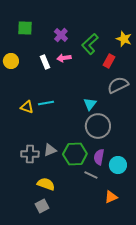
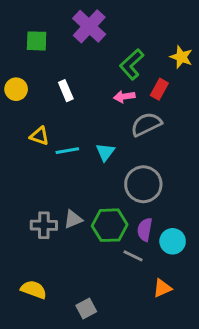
purple cross: (61, 35) -> (89, 26), moved, size x1.6
pink arrow: (64, 58) -> (124, 96), moved
gray semicircle: (118, 85) -> (146, 124), moved
cyan triangle: (90, 104) -> (105, 152), moved
yellow triangle: (27, 107) -> (39, 136), moved
yellow semicircle: (46, 184) -> (34, 290), moved
gray square: (42, 206) -> (86, 309), moved

